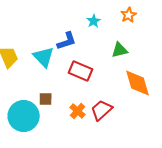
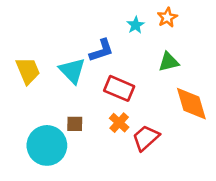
orange star: (129, 15) -> (167, 17), moved
orange cross: (78, 111) -> (119, 123), moved

